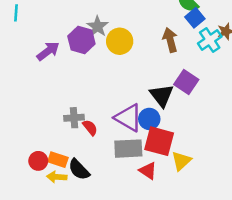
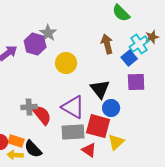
blue square: (195, 18) -> (129, 58), moved
yellow circle: (120, 41) -> (66, 63), moved
purple square: (186, 82) -> (136, 82), moved, turned -36
blue circle: (149, 119) -> (111, 108), moved
red semicircle: (90, 128) -> (42, 115), size x1.5

